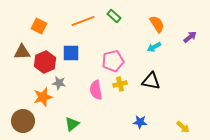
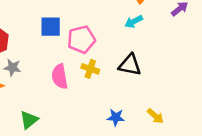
blue square: (71, 53) -> (51, 27), moved
yellow cross: (120, 84) -> (90, 69), turned 32
yellow arrow: (183, 127) -> (155, 116), moved

